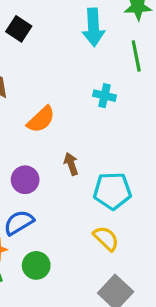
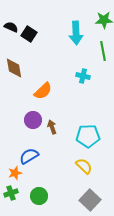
brown arrow: (71, 164) -> (52, 127), moved
purple circle: (25, 180) -> (33, 120), moved
green circle: (36, 265) -> (39, 196), moved

